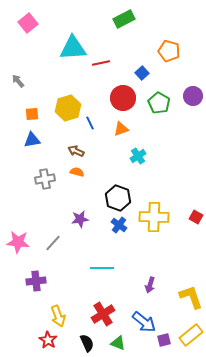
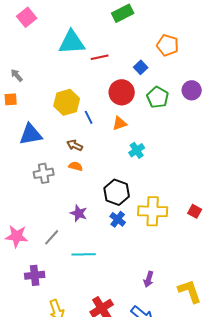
orange square: (32, 114) -> (11, 99), moved
blue triangle: (32, 140) -> (31, 134), size x1.4
purple star: (80, 219) -> (79, 213), turned 30
cyan line: (102, 268) -> (84, 254), moved

